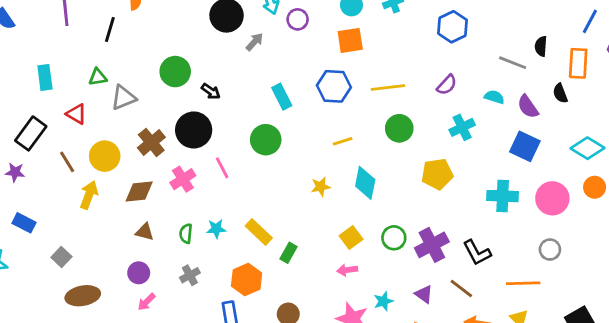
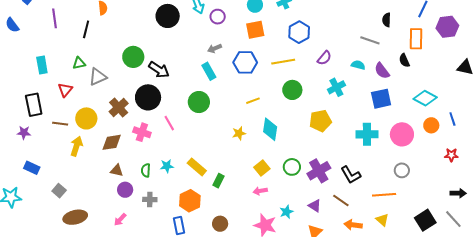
blue hexagon: (453, 27) -> (299, 32), moved
gray arrow: (254, 42) -> (215, 48), moved, turned -152
black semicircle: (541, 46) -> (387, 20), moved
black arrow: (211, 91) -> (159, 70), size x1.5
red triangle: (76, 114) -> (65, 90), turned 42
black rectangle: (31, 133) -> (34, 105), turned -45
blue square: (525, 146) -> (381, 99), turned -35
brown line: (67, 162) -> (60, 124), turned -49
pink cross: (183, 179) -> (142, 132), turned -36
purple circle: (139, 273) -> (125, 190), moved
gray cross: (190, 275) -> (150, 200), turned 32

